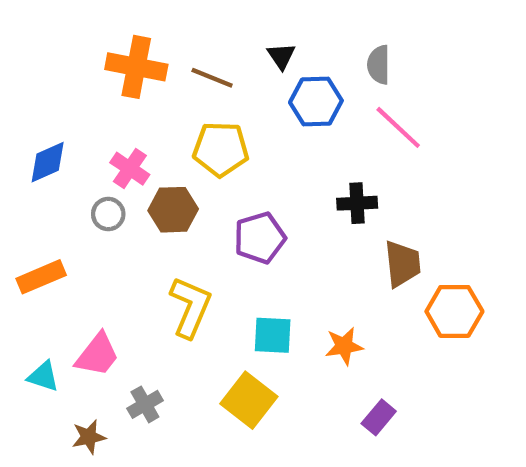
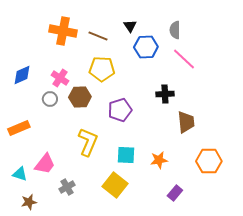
orange hexagon: (454, 311) -> (209, 161), moved
brown star: (89, 437) -> (29, 202), moved

